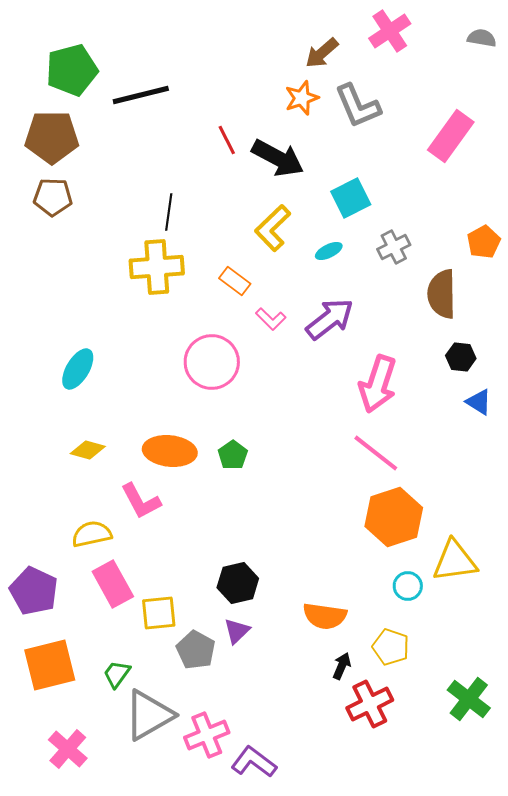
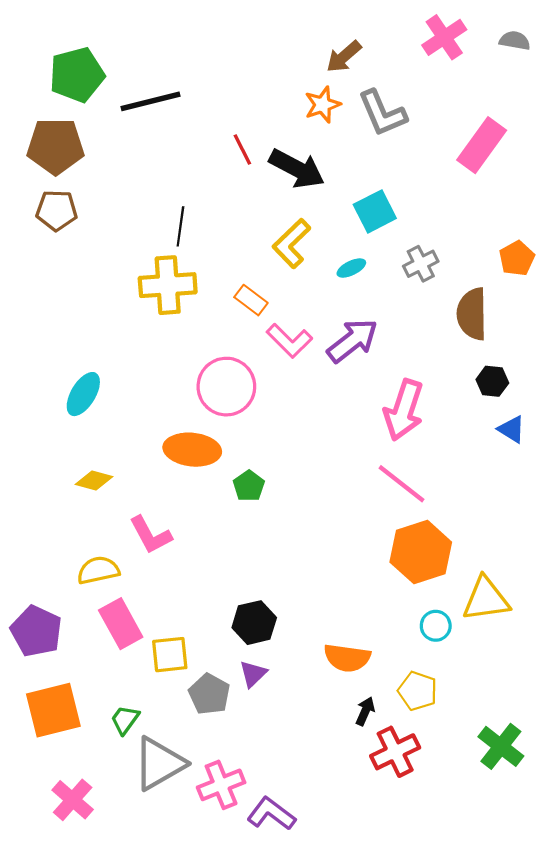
pink cross: (390, 31) -> (444, 37), moved
pink L-shape: (271, 319) -> (289, 341), size x1.4
orange ellipse: (170, 451) -> (192, 450), moved

